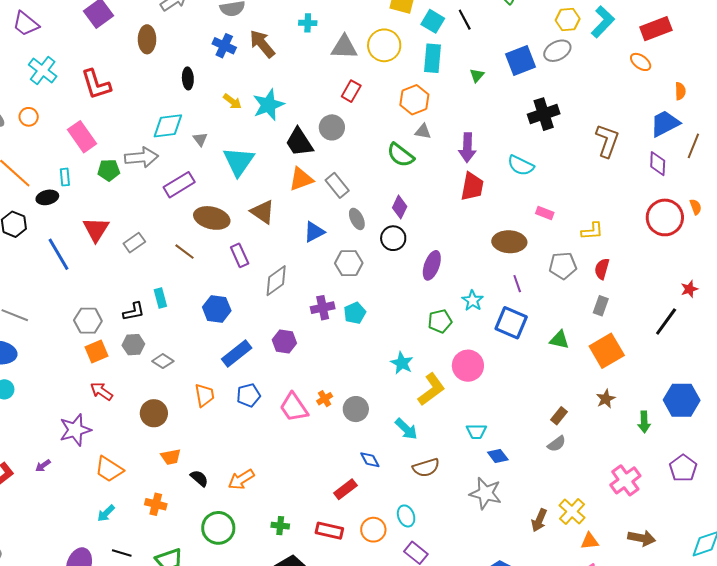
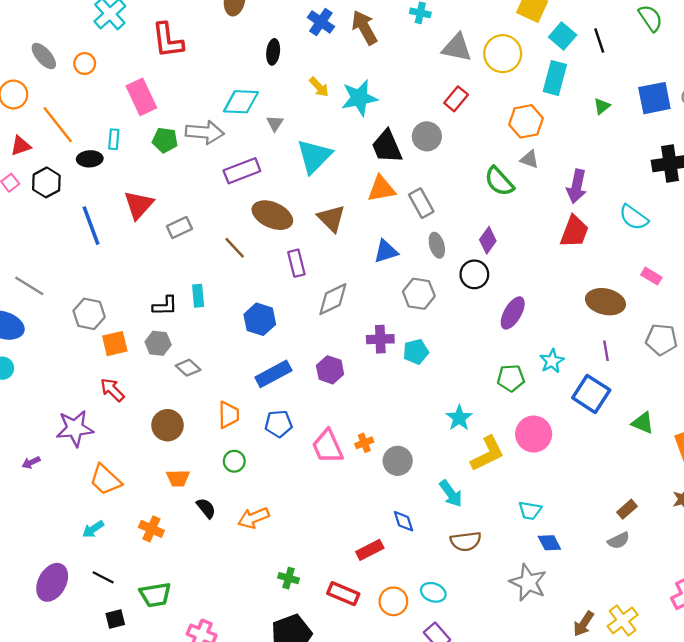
gray hexagon: (88, 321) -> (89, 314), moved
cyan ellipse: (406, 516) -> (433, 592), turned -60
green circle: (218, 528) -> (234, 461), moved, size x0.6

